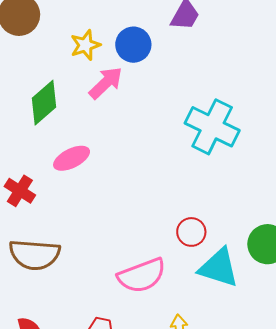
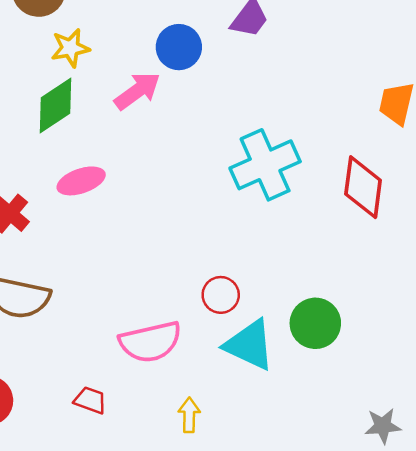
yellow star: (85, 45) -> (70, 48), moved
cyan cross: (212, 127) -> (265, 165), turned 32

